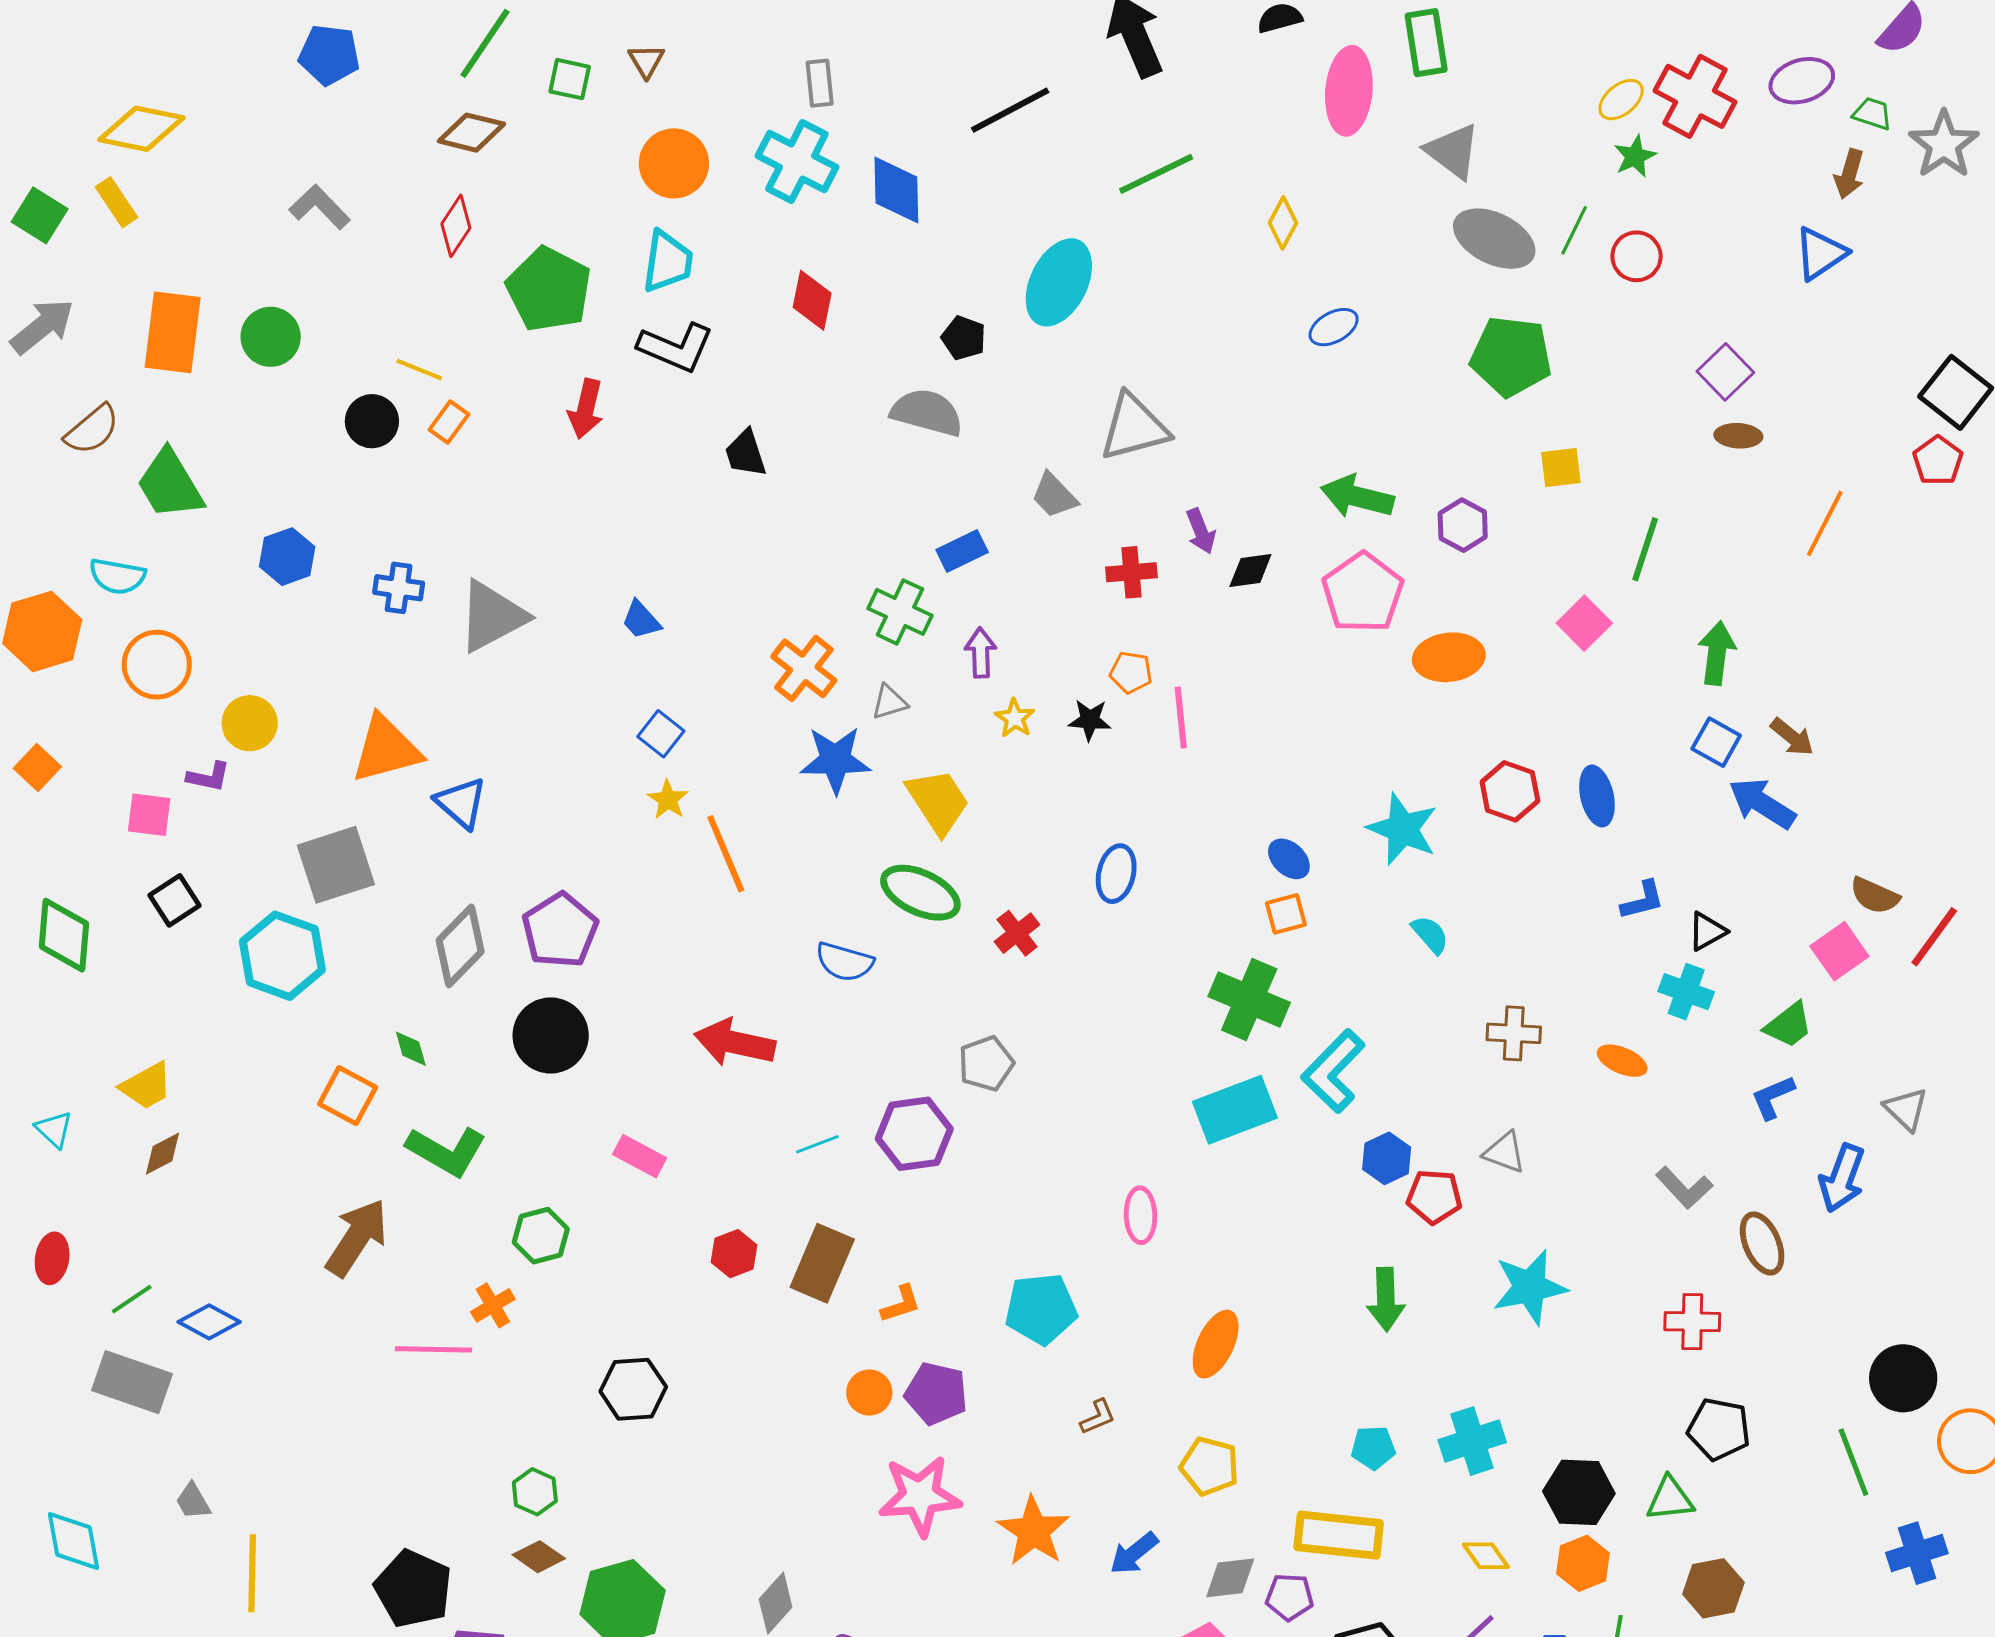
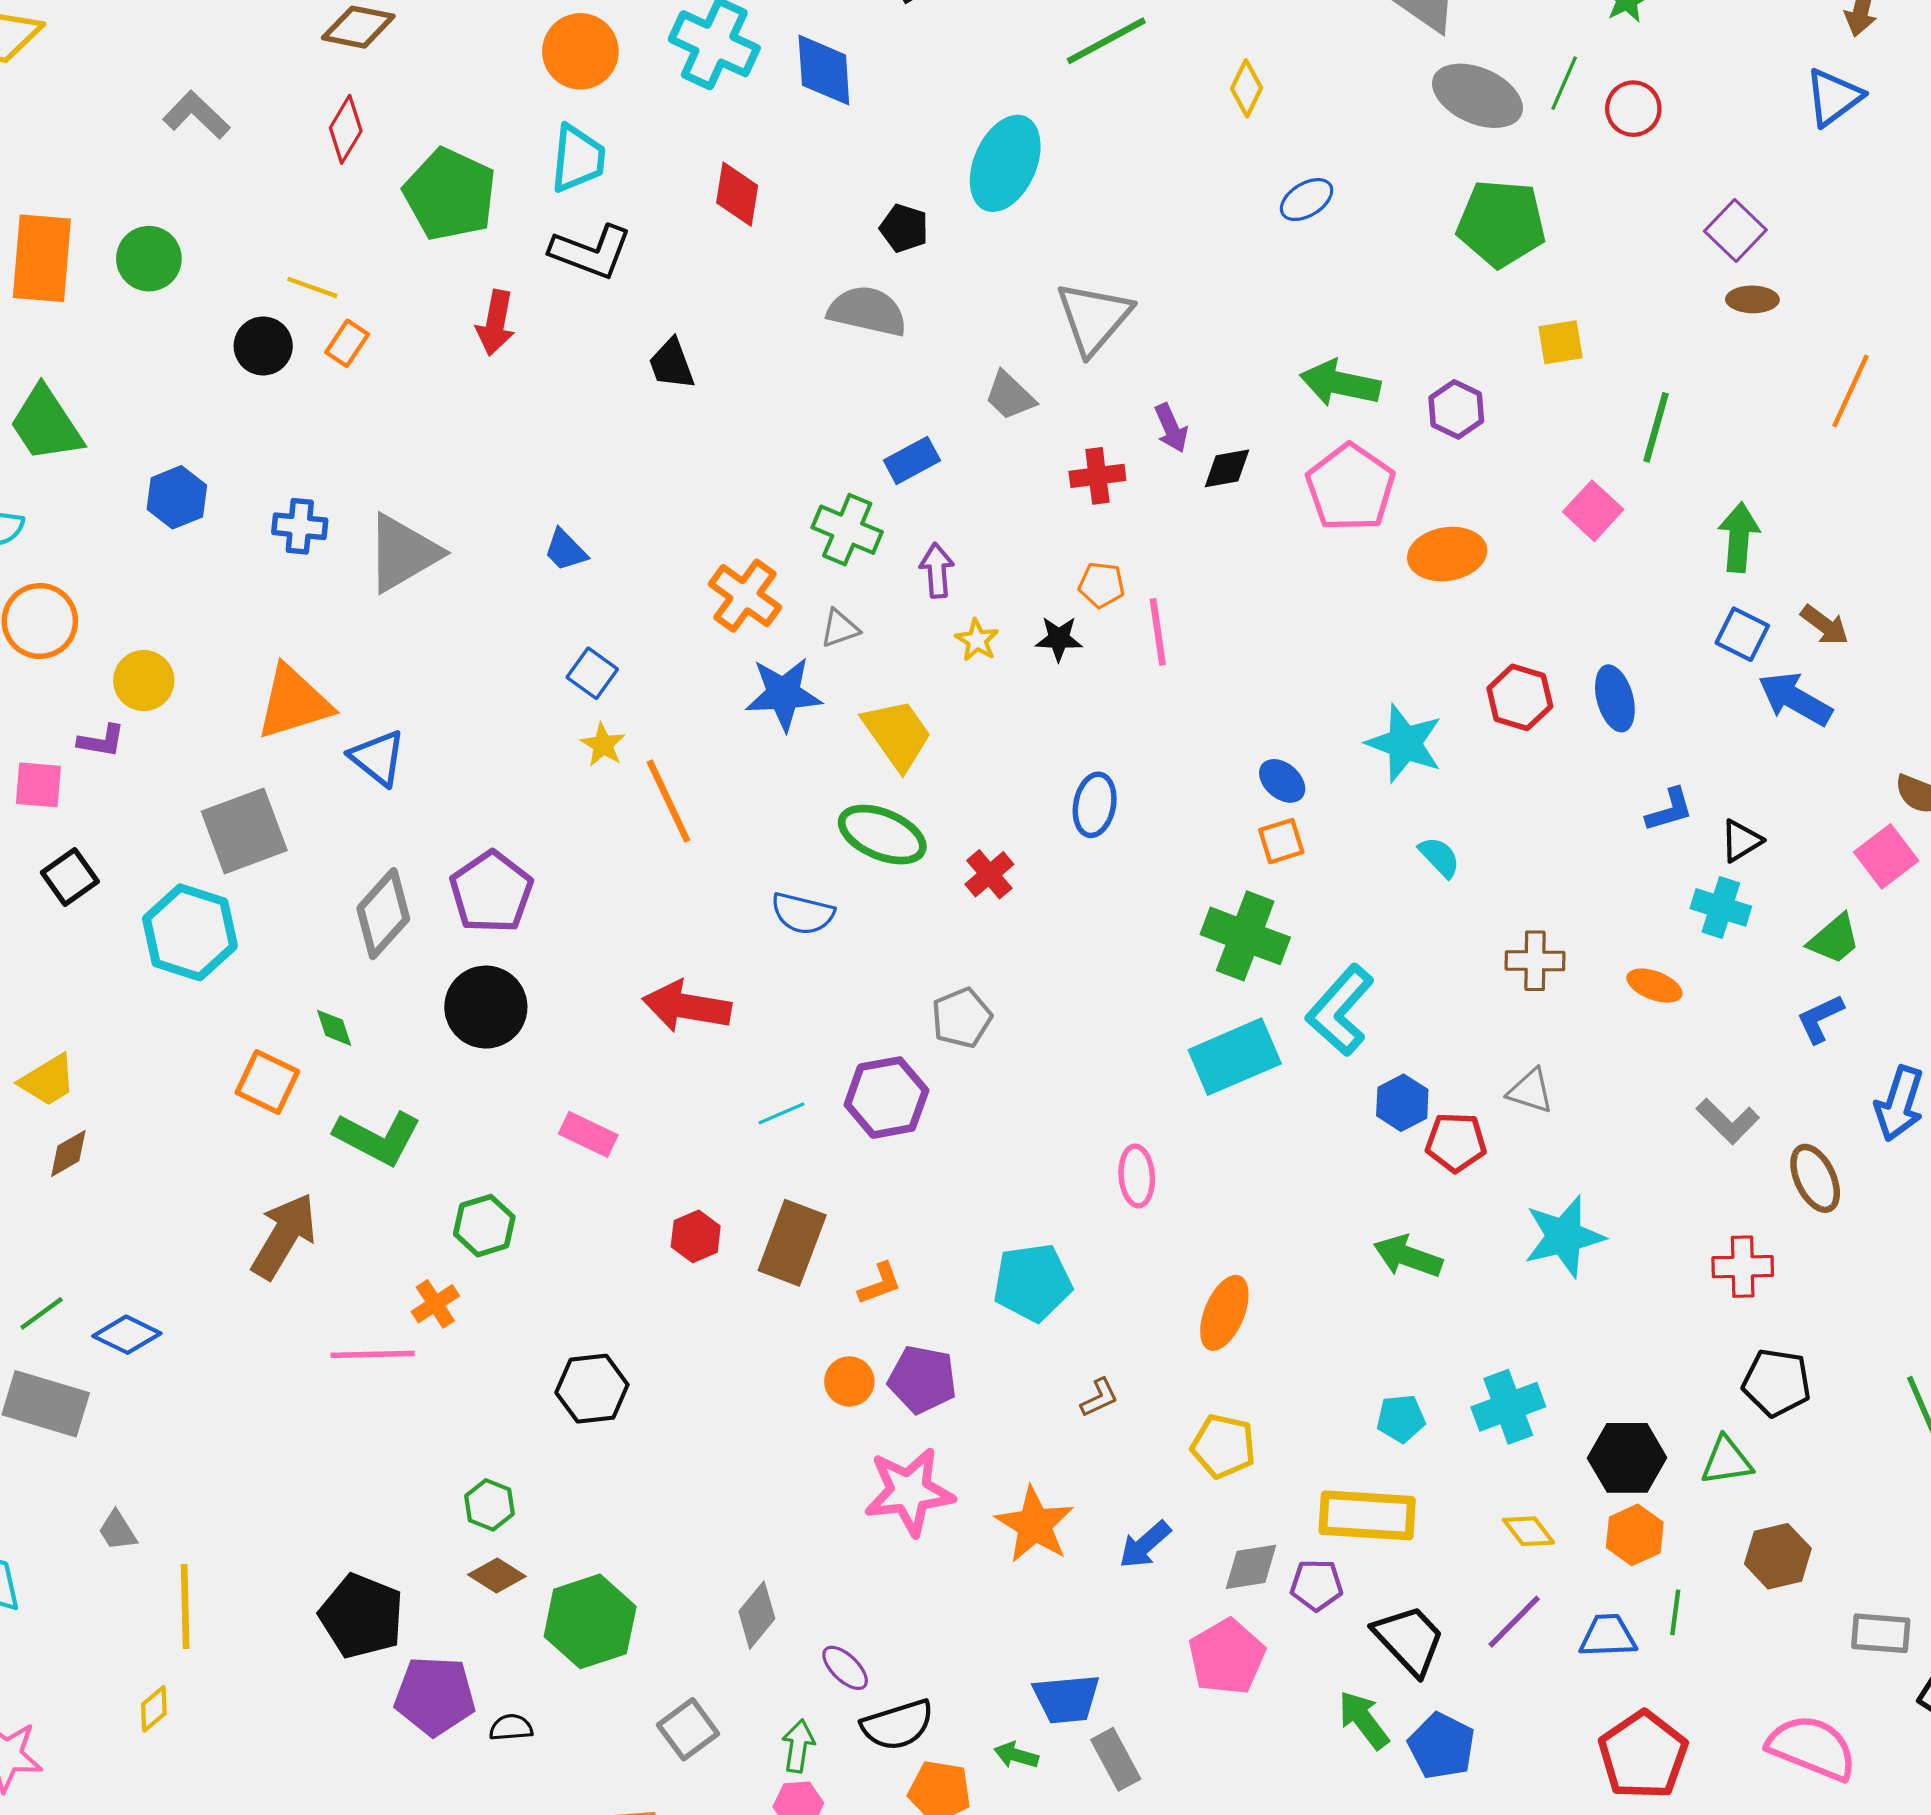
gray triangle: (1134, 427) -> (1094, 318), turned -32
green arrow: (1386, 1299) -> (1408, 1256), turned 114

